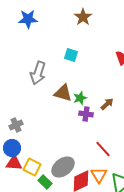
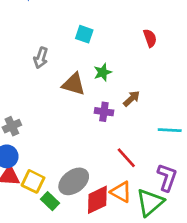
gray arrow: (38, 73) -> (41, 58), size x0.7
green star: (80, 98) -> (103, 72), moved
orange triangle: (99, 175) -> (121, 192), turned -30

